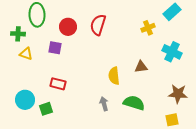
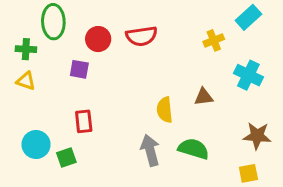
red semicircle: (98, 25) -> (142, 36), turned -115
yellow triangle: (26, 54) -> (26, 81), moved
red rectangle: (58, 84) -> (84, 121), turned 70
gray arrow: (104, 104) -> (150, 150), size x1.5

